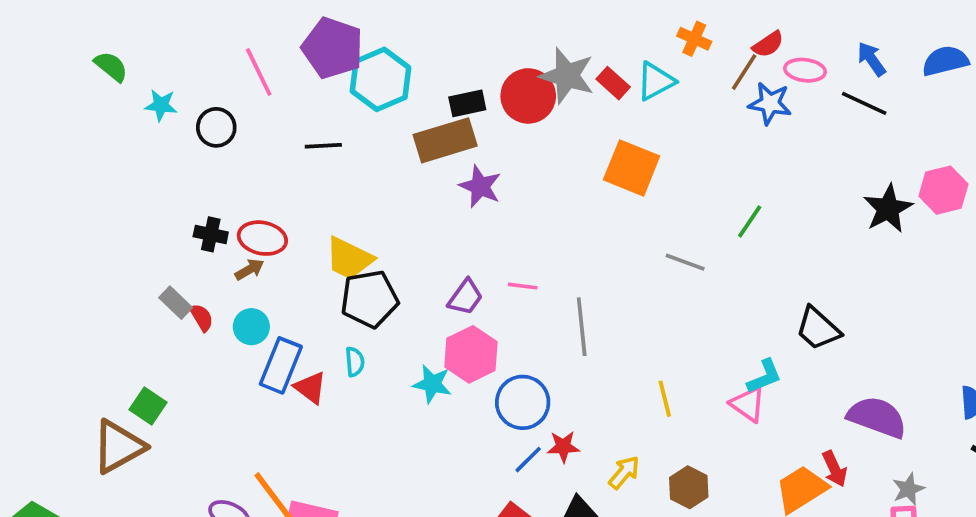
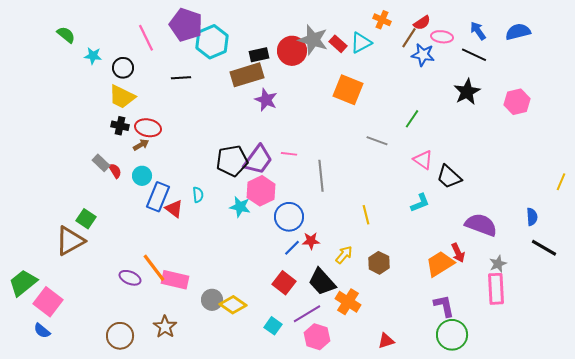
black star: (888, 209) -> (467, 92), moved
yellow trapezoid: (349, 258) -> (122, 97), moved
purple trapezoid: (465, 297) -> (258, 160), size x1.5
black pentagon: (369, 299) -> (232, 161), moved
pink triangle: (748, 404) -> (423, 160), moved

